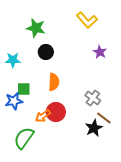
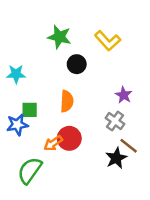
yellow L-shape: (87, 20) -> (108, 41), moved
green star: (36, 28) -> (59, 37), moved
black circle: (46, 52) -> (77, 64), moved
purple star: (100, 52) -> (124, 95), moved

